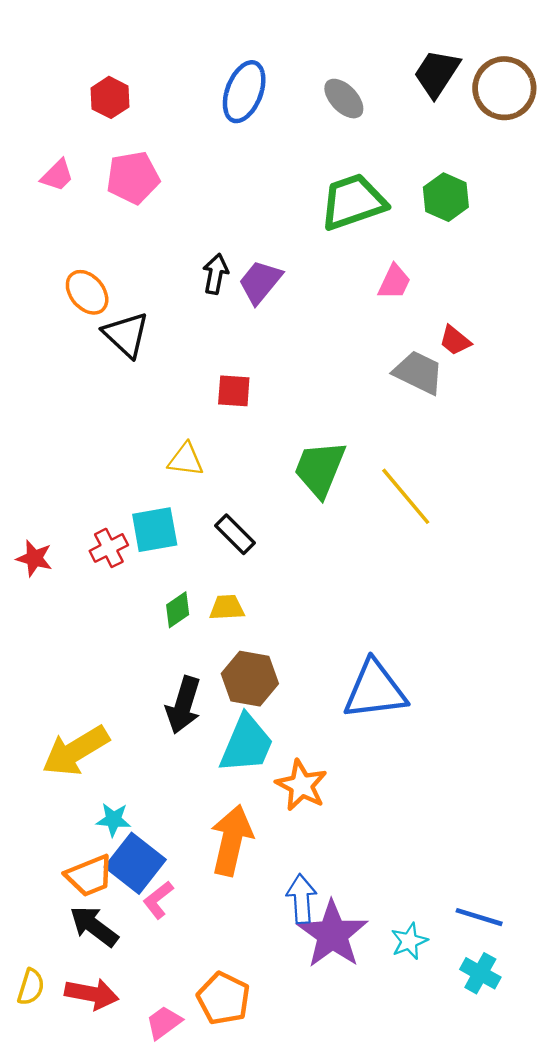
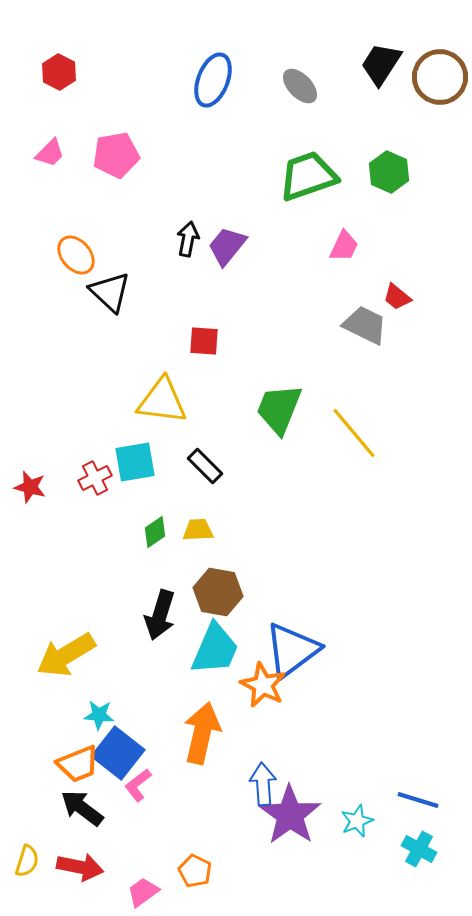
red hexagon: (110, 97) -> (59, 72), moved
yellow triangle: (186, 460) -> (162, 401), size x1.6
blue triangle: (375, 690) -> (292, 650), moved, turned -30
orange pentagon: (223, 998) -> (195, 871), size x0.7

